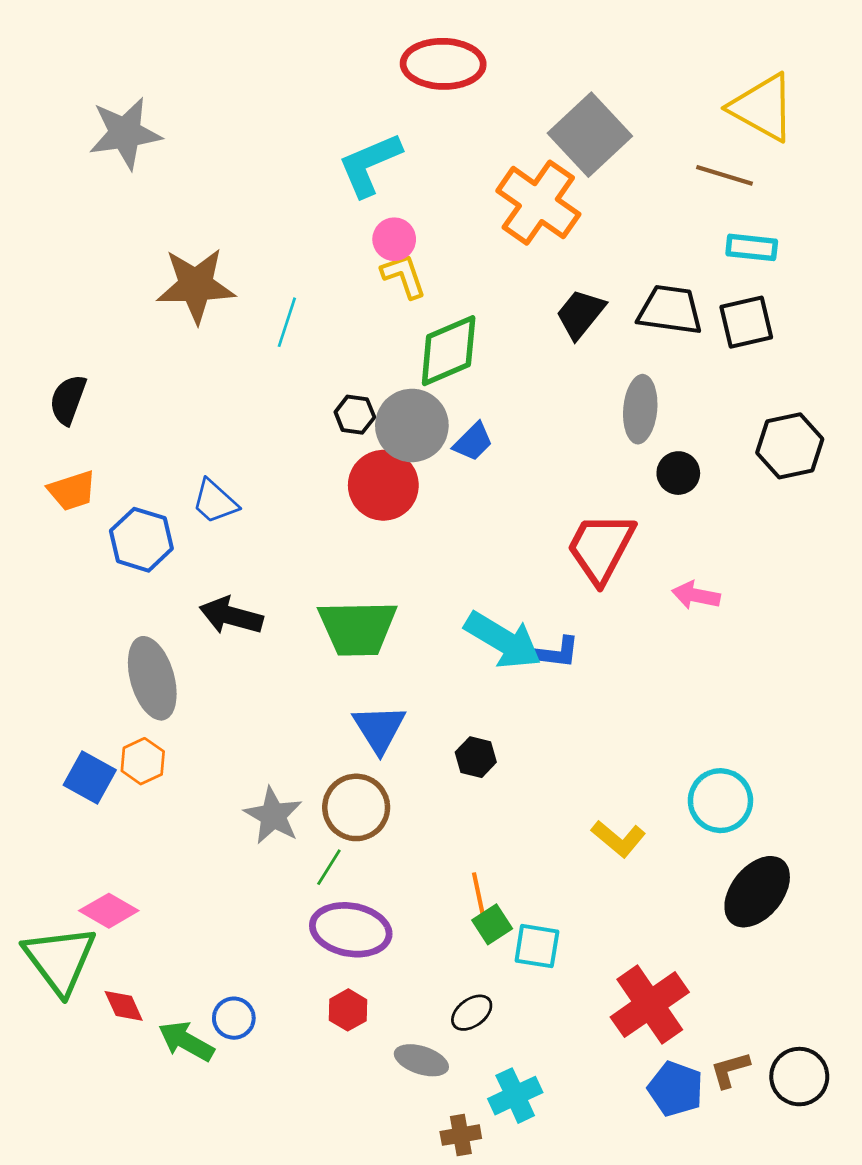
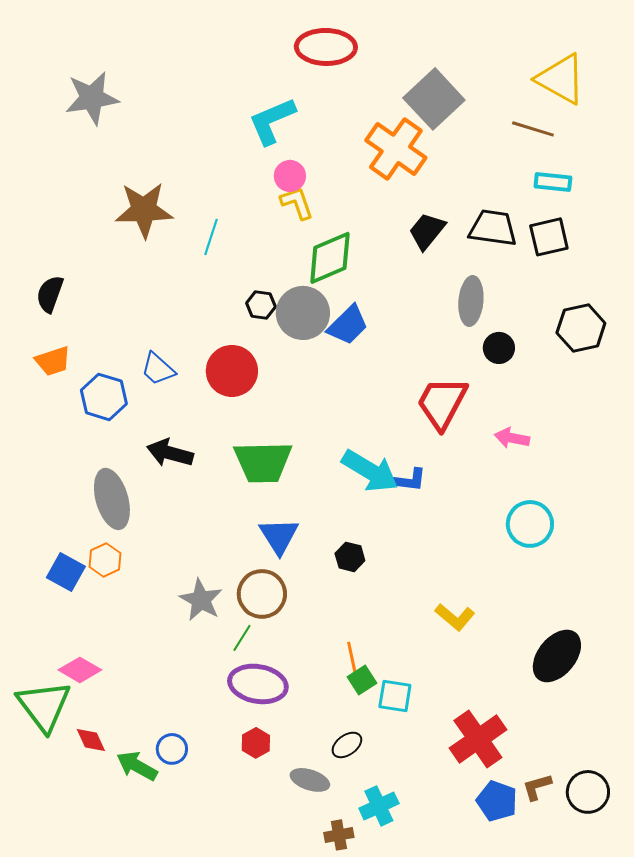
blue trapezoid: (473, 442) -> (348, 325), size x1.4
red circle: (383, 485) -> (232, 371), moved
cyan circle: (720, 801) -> (530, 524), moved

